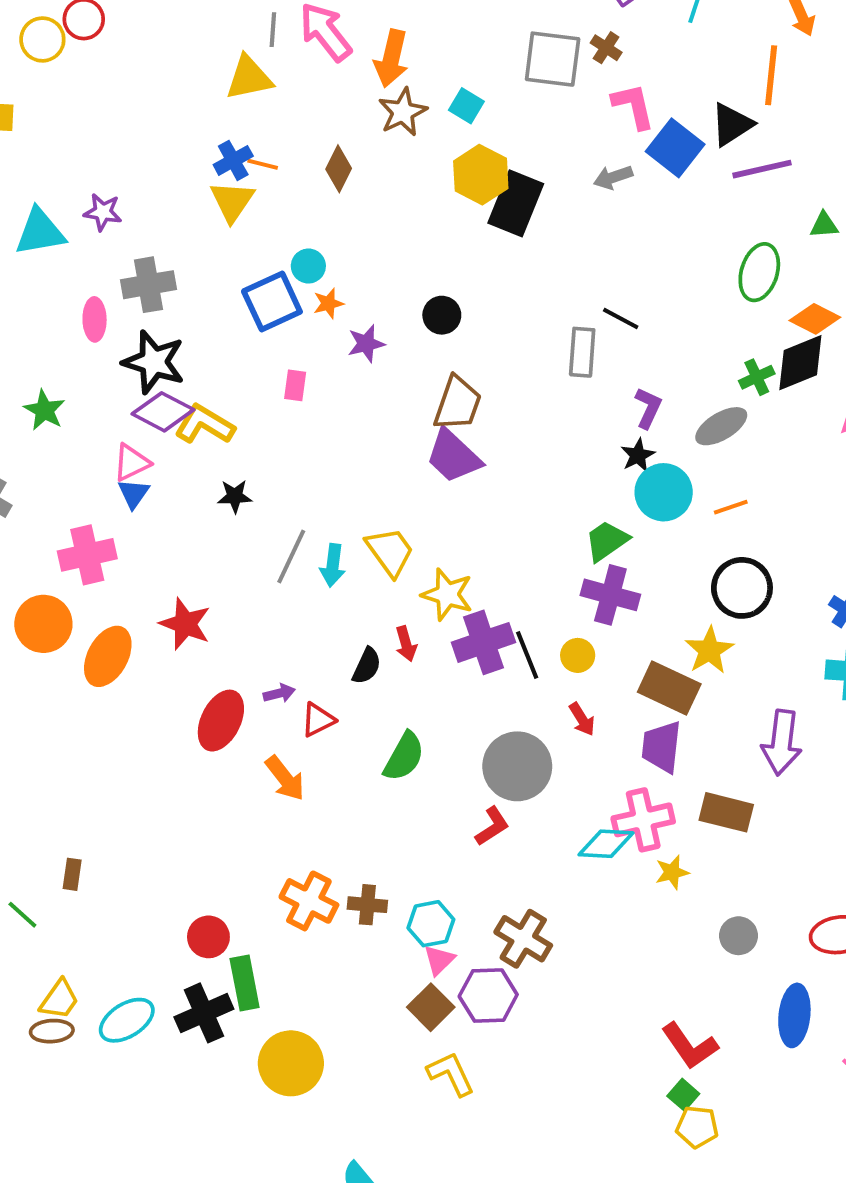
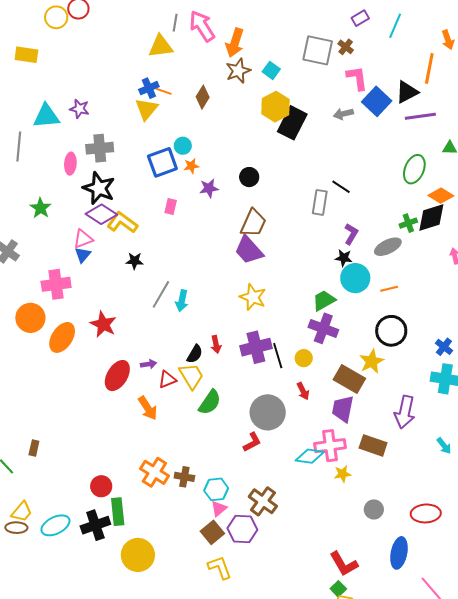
black star: (638, 455) -> (344, 258), turned 30
yellow trapezoid: (390, 552) -> (191, 376), moved
yellow star: (447, 594) -> (253, 297), moved

